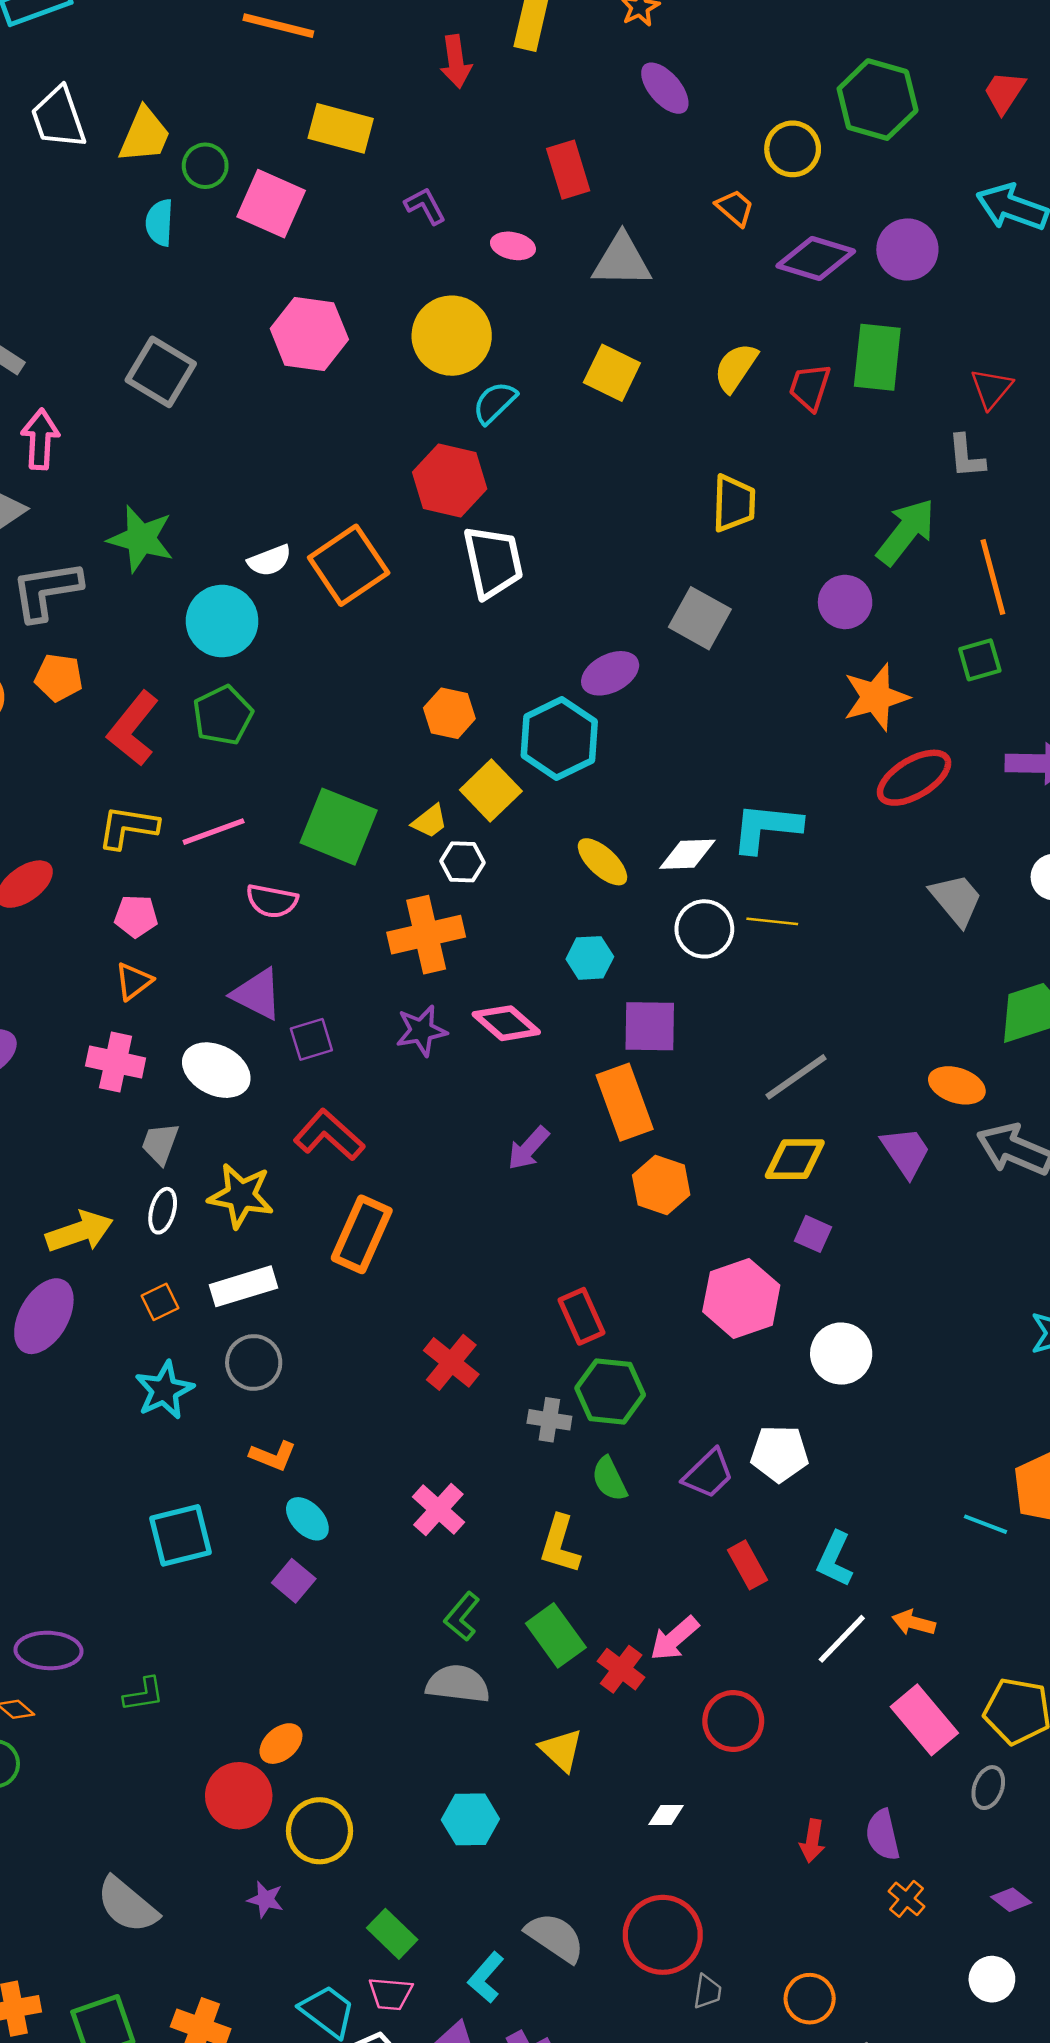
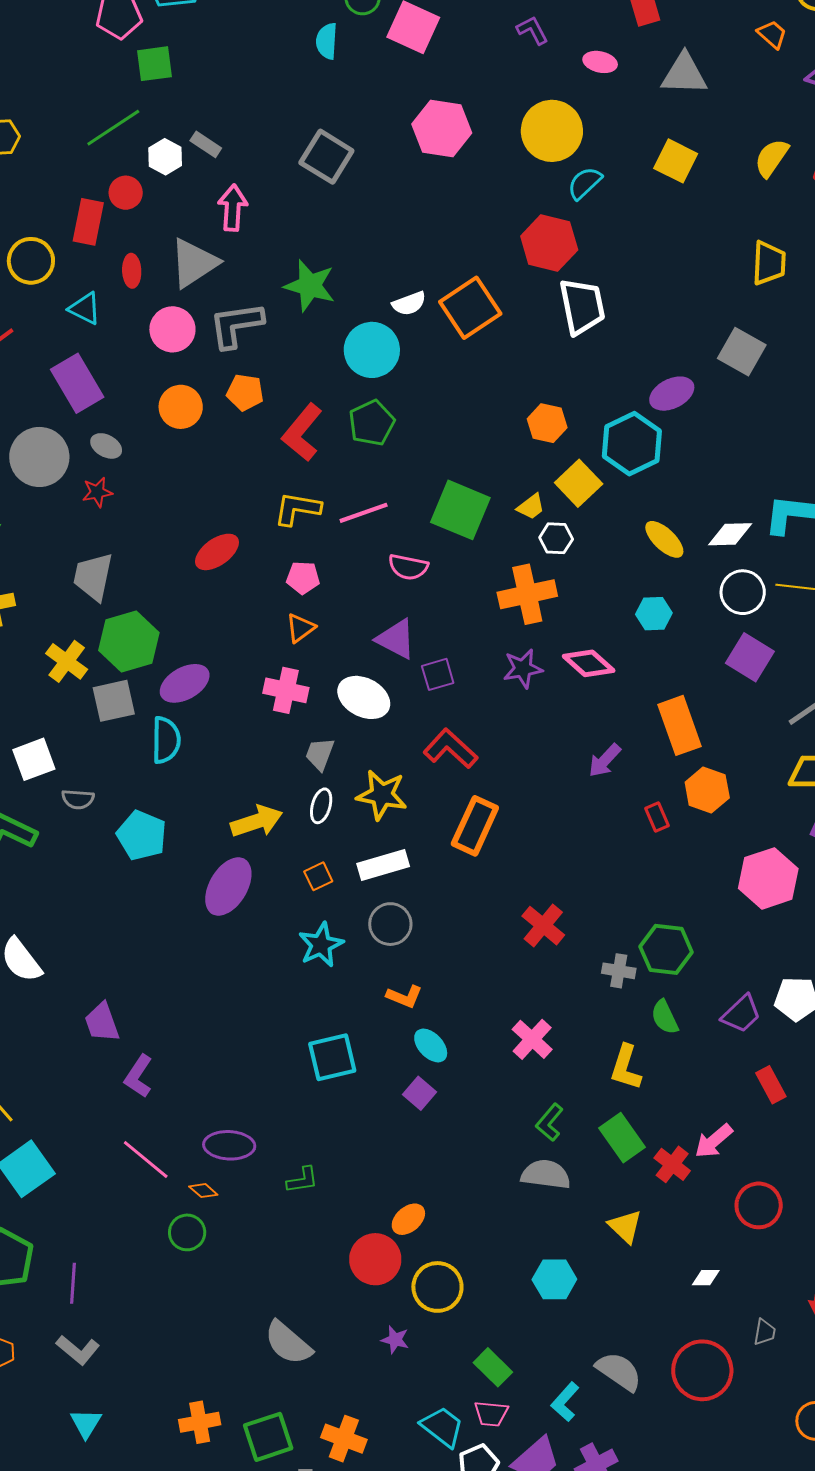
purple square: (650, 1026) -> (750, 657), moved, turned 30
red rectangle: (582, 1316) -> (657, 817), moved, size x0.7
gray trapezoid: (707, 1992) -> (765, 1332), moved

